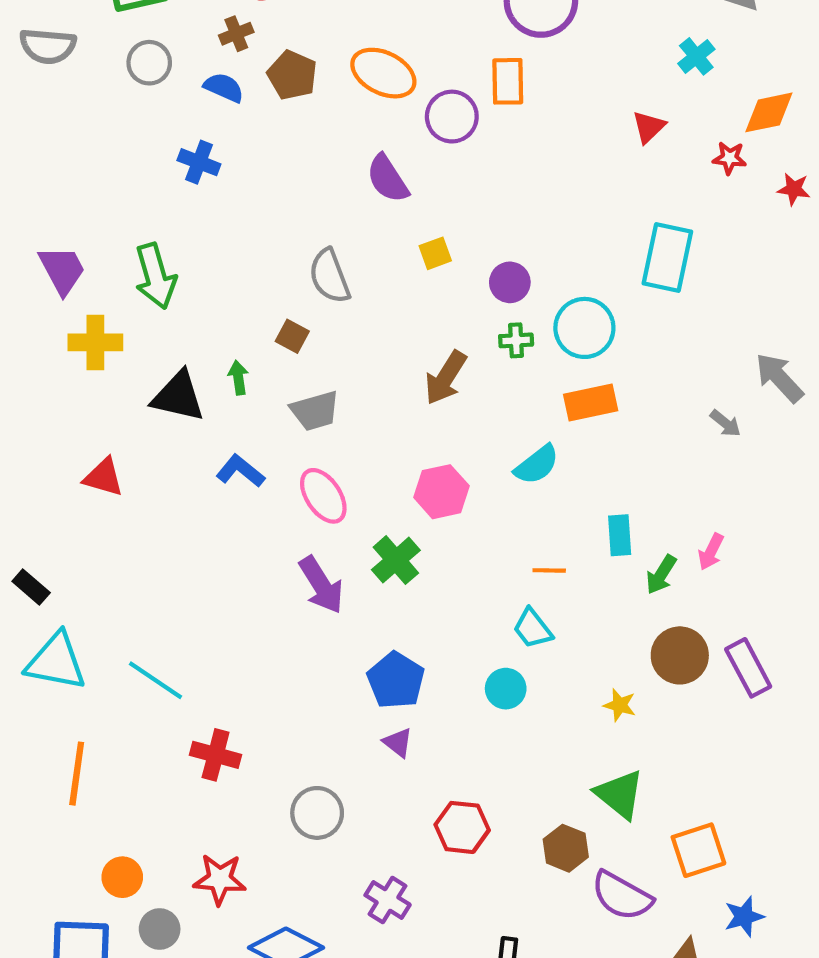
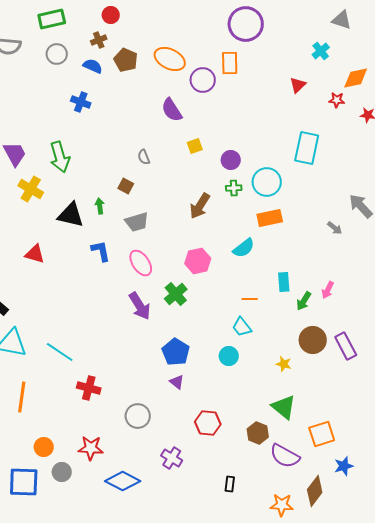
gray semicircle: (330, 276) -> (144, 157), size x0.6
yellow cross: (95, 342) -> (31, 189), turned 30
blue L-shape: (240, 471) -> (101, 251), turned 40

